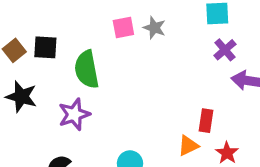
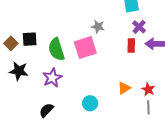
pink square: (123, 27) -> (85, 47), moved, size x1.6
gray star: (154, 28) -> (98, 27), moved
red rectangle: (206, 121) -> (131, 45), moved

